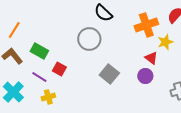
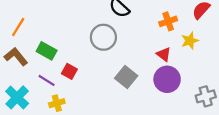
orange cross: (146, 25) -> (168, 21), size x0.7
red triangle: (151, 58) -> (164, 54), moved
purple circle: (145, 76) -> (167, 79), size x1.5

